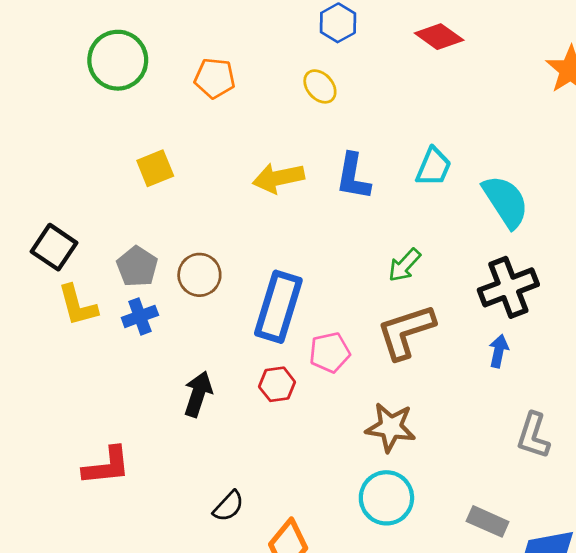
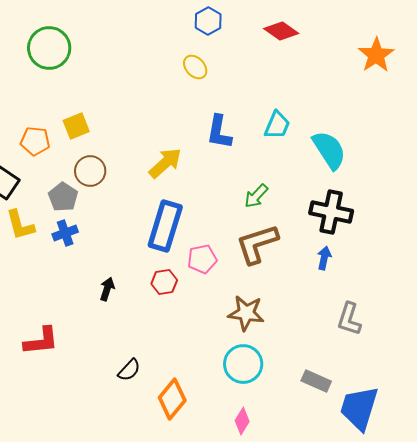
orange pentagon: (215, 78) -> (35, 141), moved
yellow arrow: (278, 178) -> (165, 163), moved, turned 150
brown circle: (199, 275) -> (90, 171), moved
black cross: (508, 287) -> (331, 212), turned 33
black arrow: (198, 394) -> (107, 289), size x0.7

